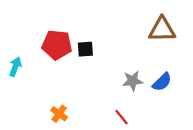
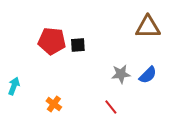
cyan arrow: (15, 67) -> (14, 86), moved

